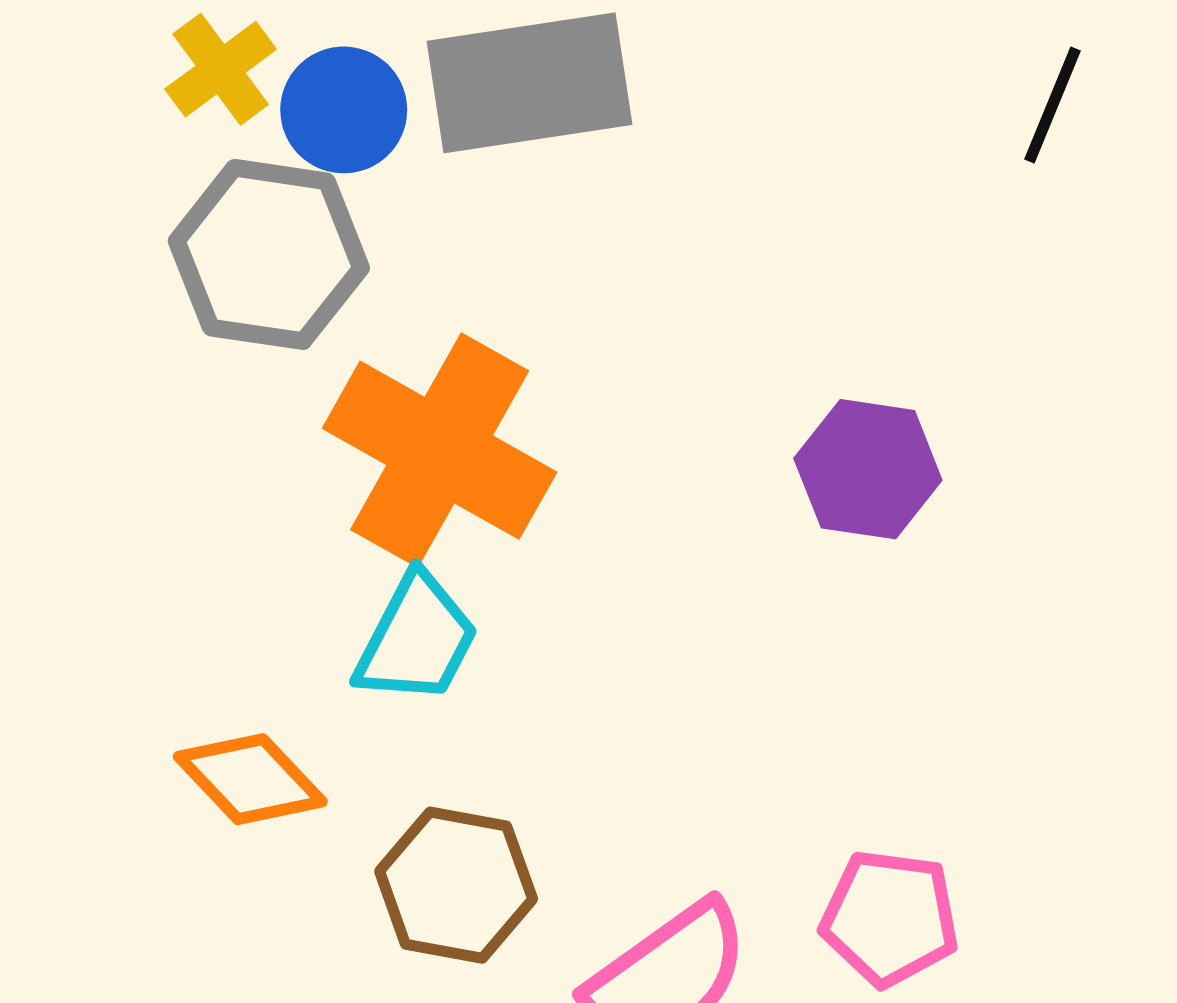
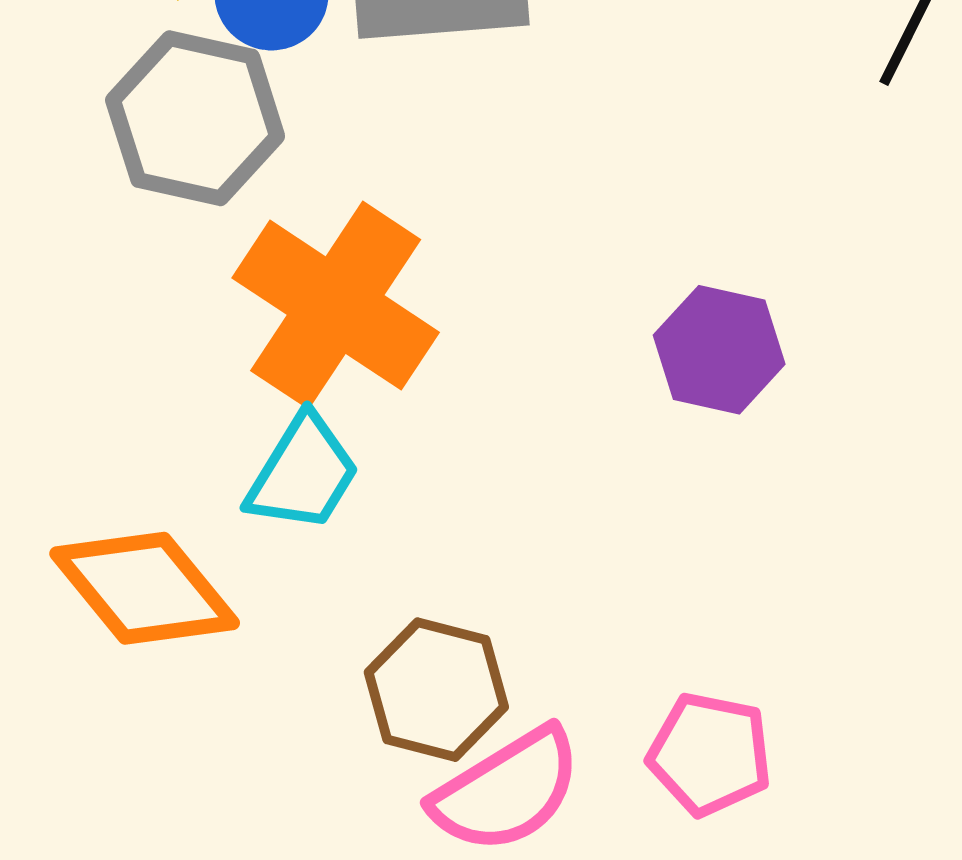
orange diamond: (250, 779) -> (145, 588), size x1.4
brown hexagon: (456, 885) -> (436, 690), moved

